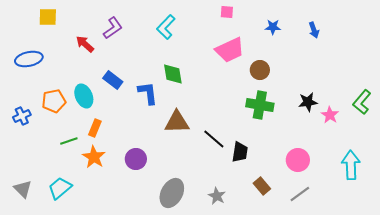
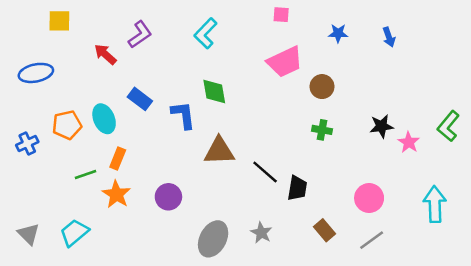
green cross: (260, 105) -> (322, 130), size x0.6
gray star: (217, 196) -> (261, 233), moved

